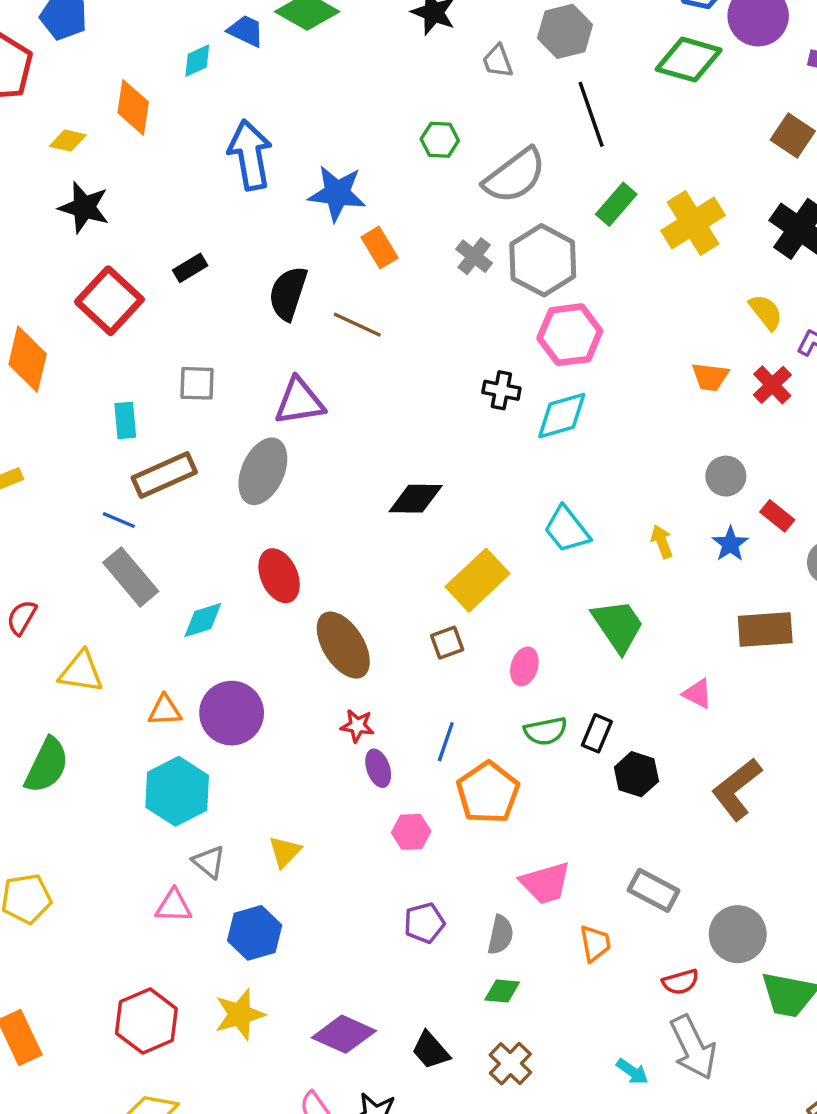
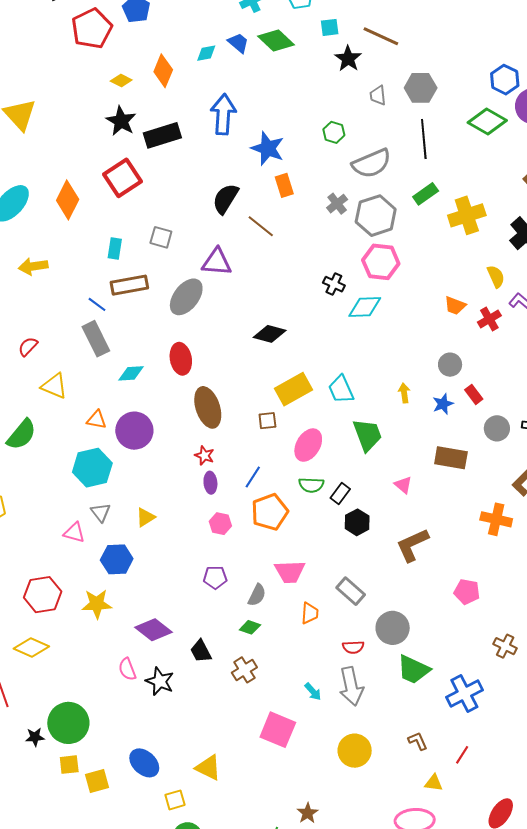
black rectangle: (190, 268) -> (162, 135), moved, size x1.8
cyan trapezoid: (567, 530) -> (341, 389), moved
pink ellipse: (524, 666) -> (308, 445), size x1.5

